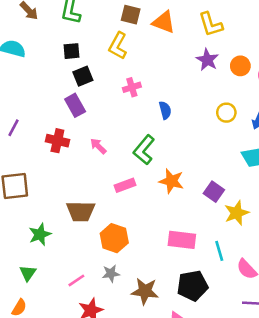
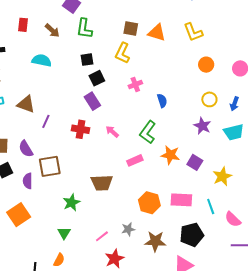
purple star: (207, 60) -> (202, 126), moved
orange circle: (240, 66) -> (206, 65), moved
purple square: (214, 192) -> (195, 162), moved
orange hexagon: (114, 238) -> (149, 203), moved

